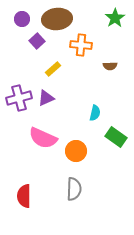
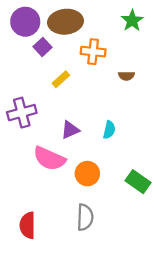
purple circle: (22, 19) -> (25, 22), size x1.6
purple triangle: (46, 98) -> (70, 130), moved
green rectangle: (116, 137) -> (138, 182), moved

